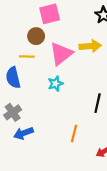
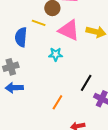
pink triangle: (61, 54) -> (69, 30), turned 45

